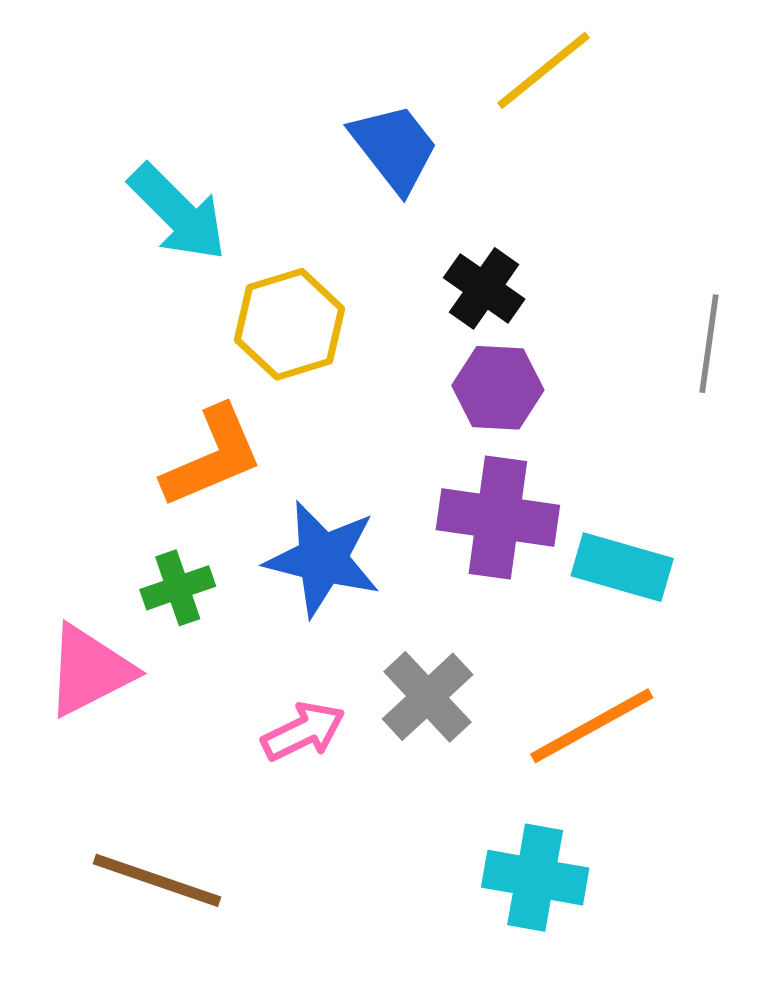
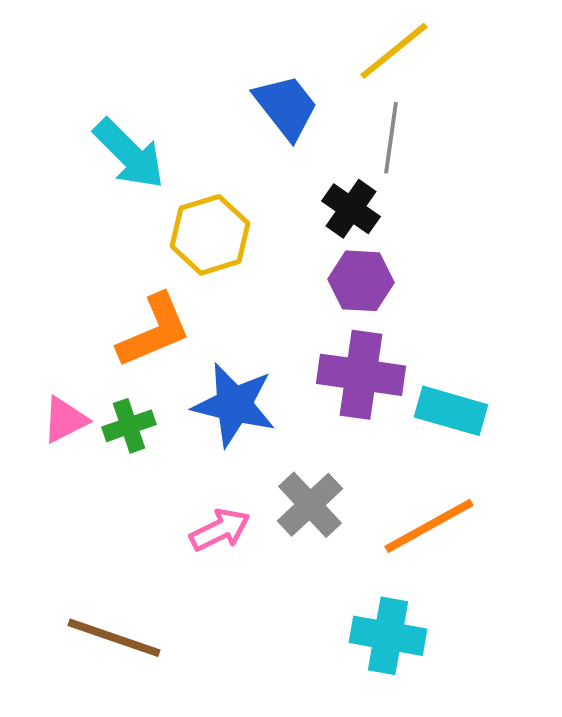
gray line: (709, 344) -> (391, 138), moved
pink triangle: (89, 671) -> (65, 420), moved, size x0.7

